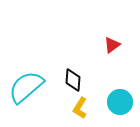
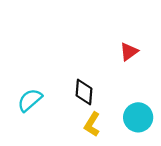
cyan semicircle: (26, 87) -> (30, 100), size x0.6

